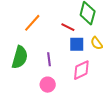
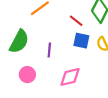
pink diamond: (81, 70) -> (70, 77), moved
pink circle: (48, 85) -> (27, 75), moved

